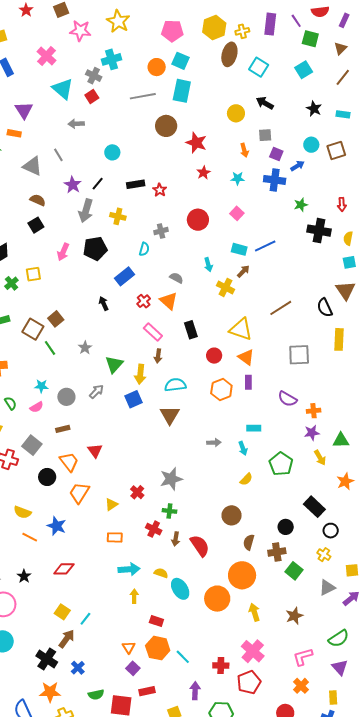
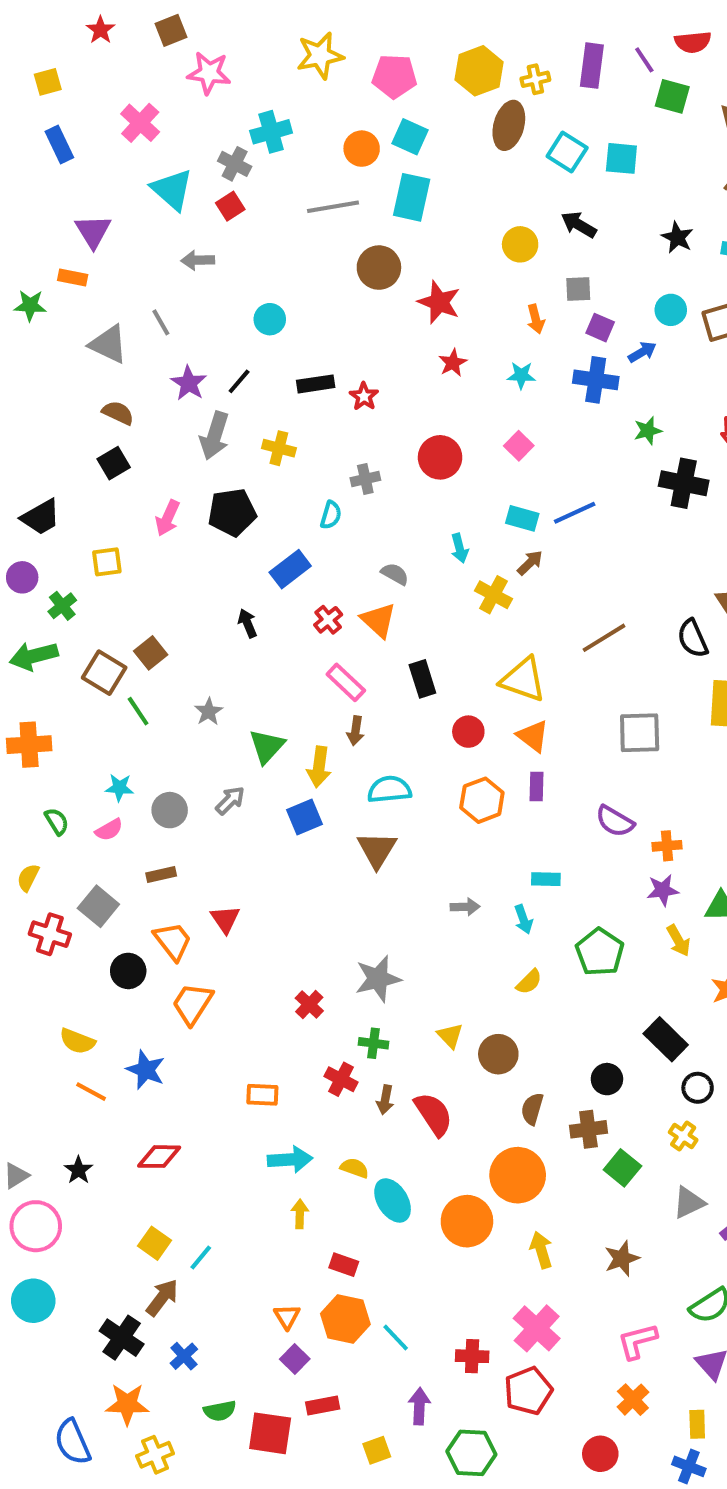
yellow star: (118, 21) -> (320, 56), moved, turned 30
cyan square: (304, 70) -> (621, 158), moved, turned 36
green cross: (11, 283) -> (62, 606), moved
yellow triangle: (111, 504) -> (450, 1036), moved, turned -40

